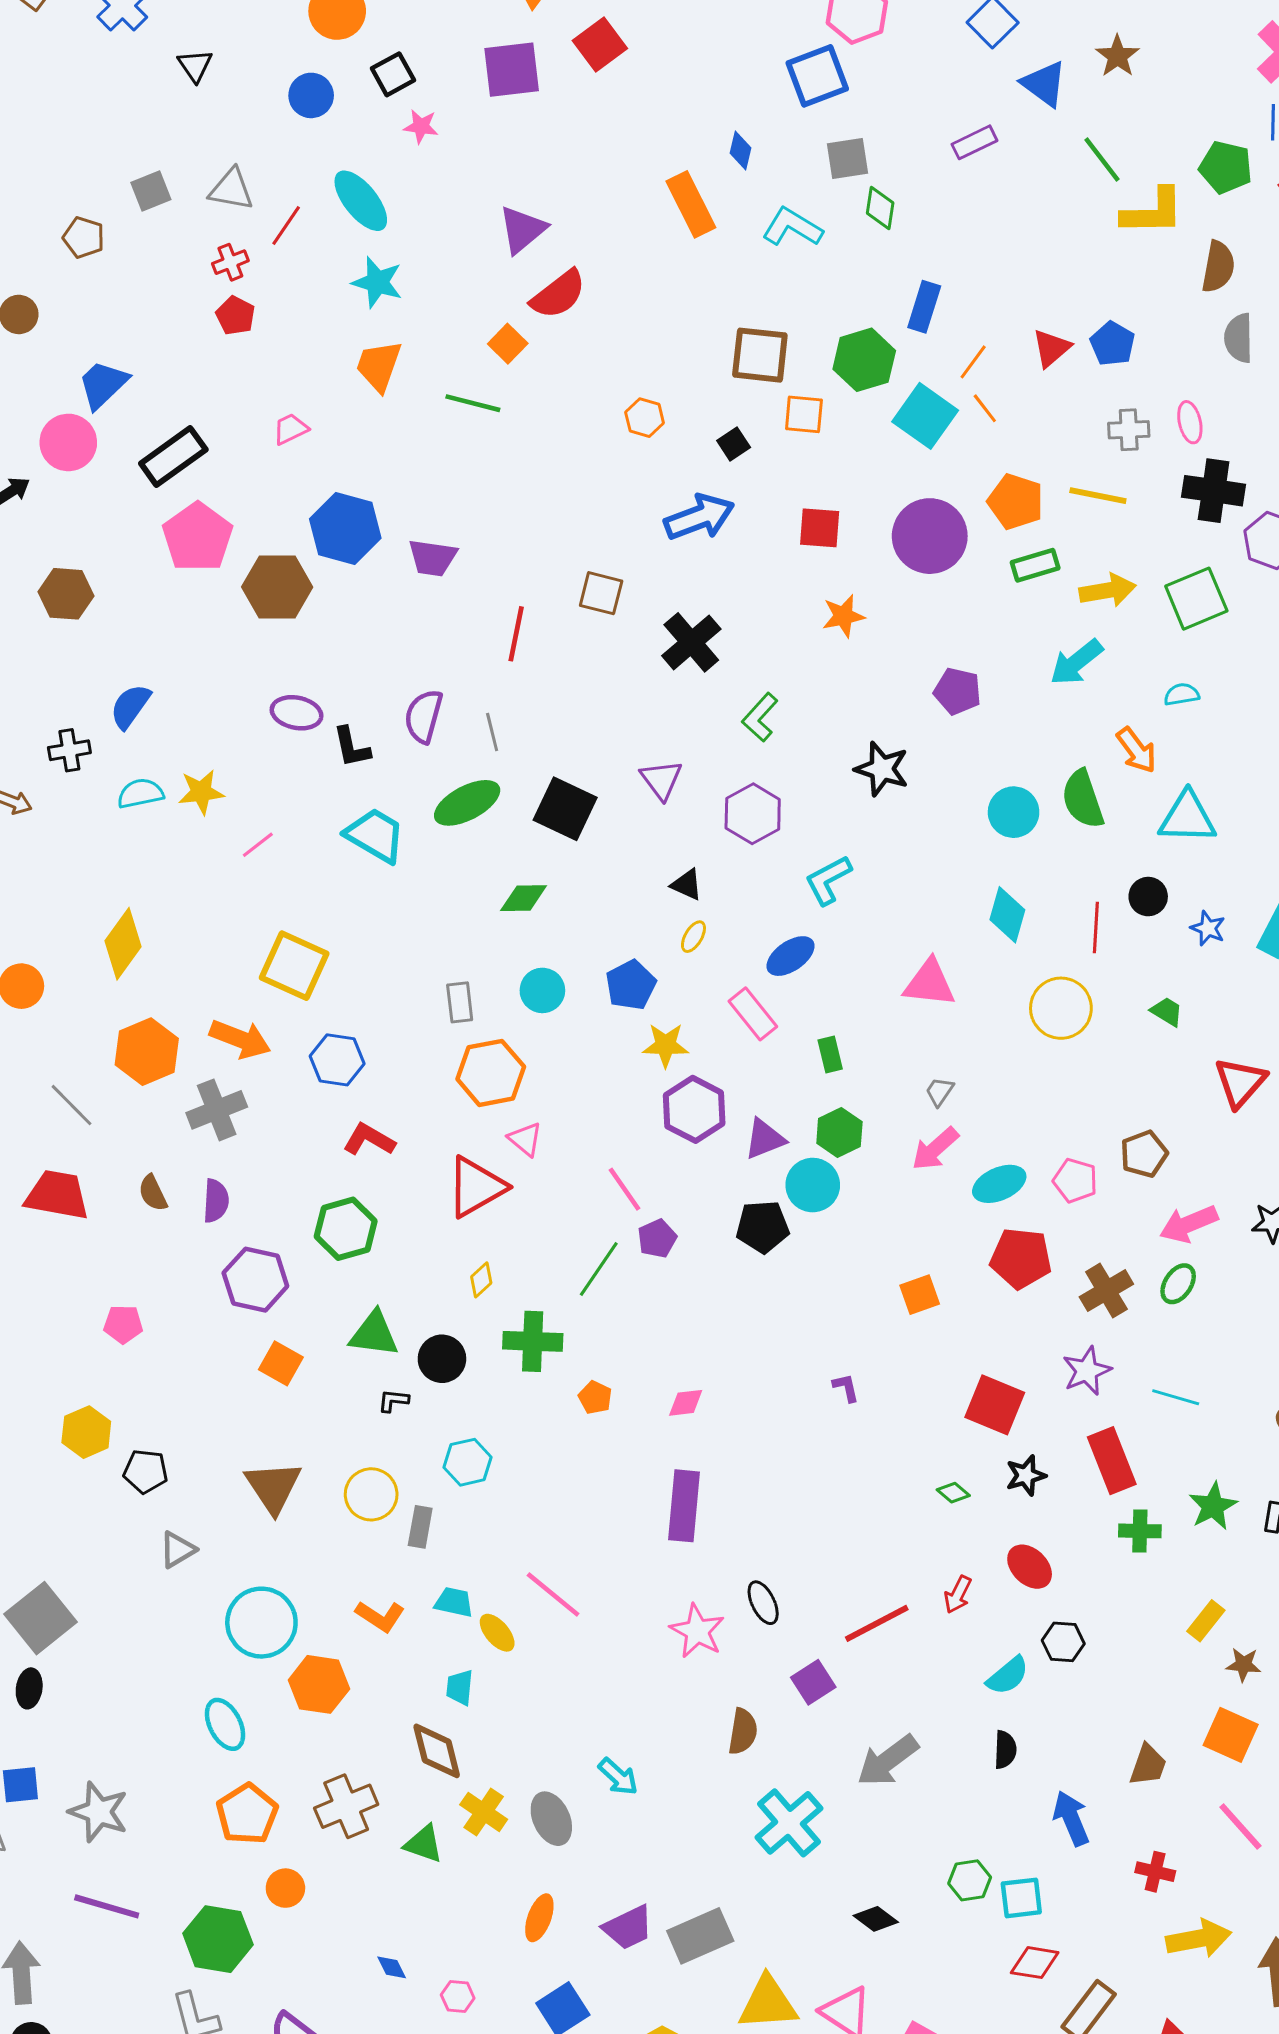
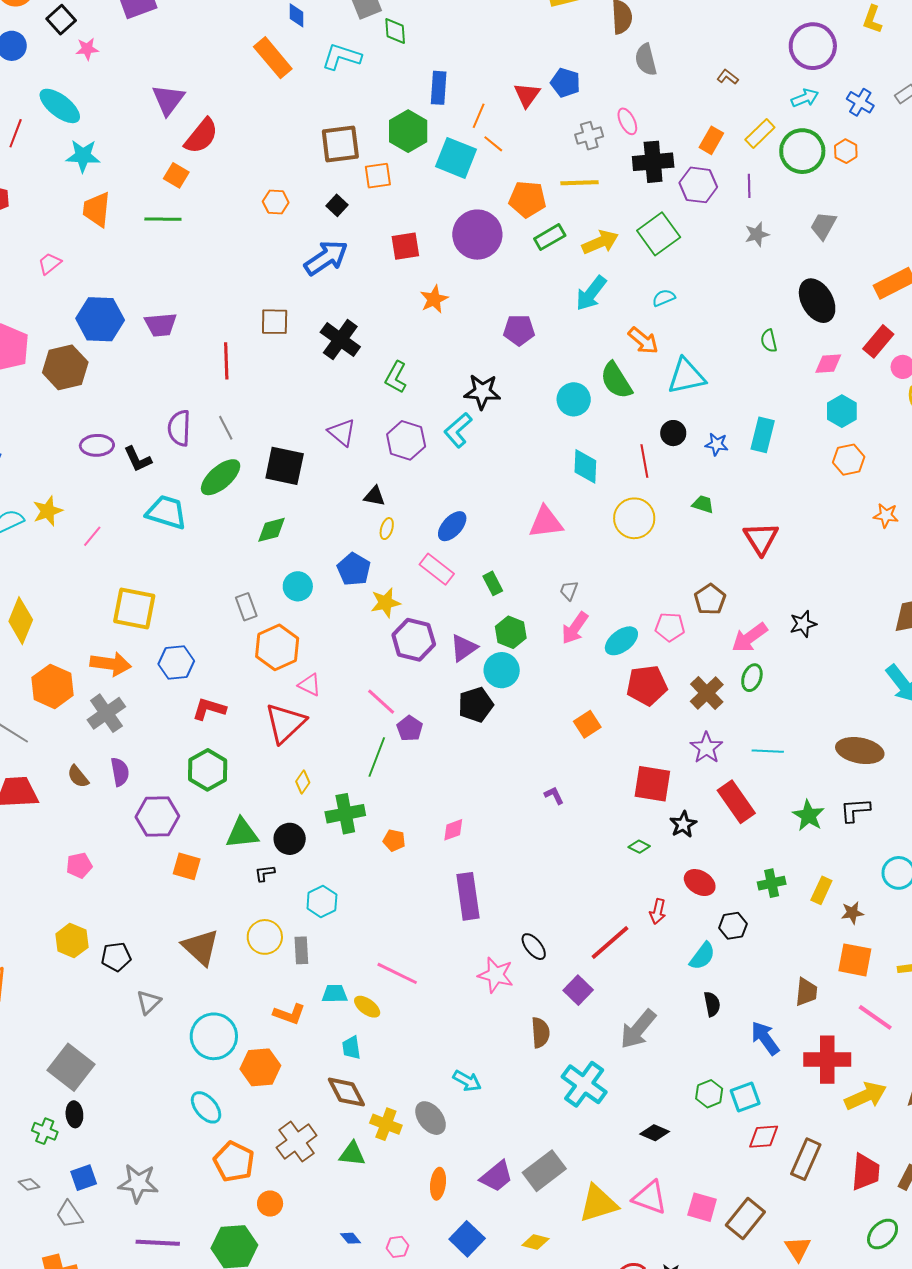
cyan L-shape: (828, 880) -> (458, 430), moved
green cross: (1140, 1531) -> (772, 883), moved
red cross: (1155, 1872) -> (827, 1060), size x1.8

